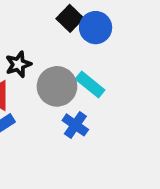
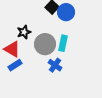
cyan rectangle: (90, 85) -> (63, 43), turned 63

